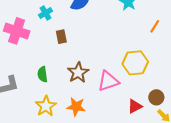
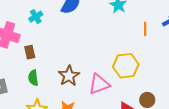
orange line: (155, 26) -> (145, 29), turned -32
brown rectangle: (61, 37) -> (30, 52), moved

